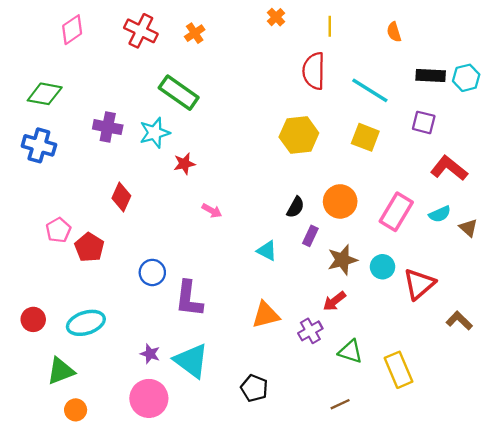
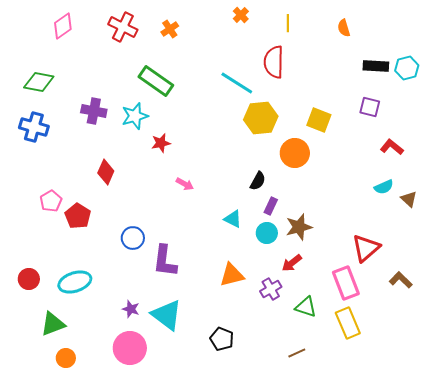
cyan line: (370, 90) -> (237, 83), moved
red L-shape: (449, 168) -> (392, 147), size x0.7
orange circle: (340, 201) -> (295, 153), moved
pink rectangle: (396, 212) -> (346, 283), moved, turned -52
cyan circle: (382, 267) -> (267, 233), moved

